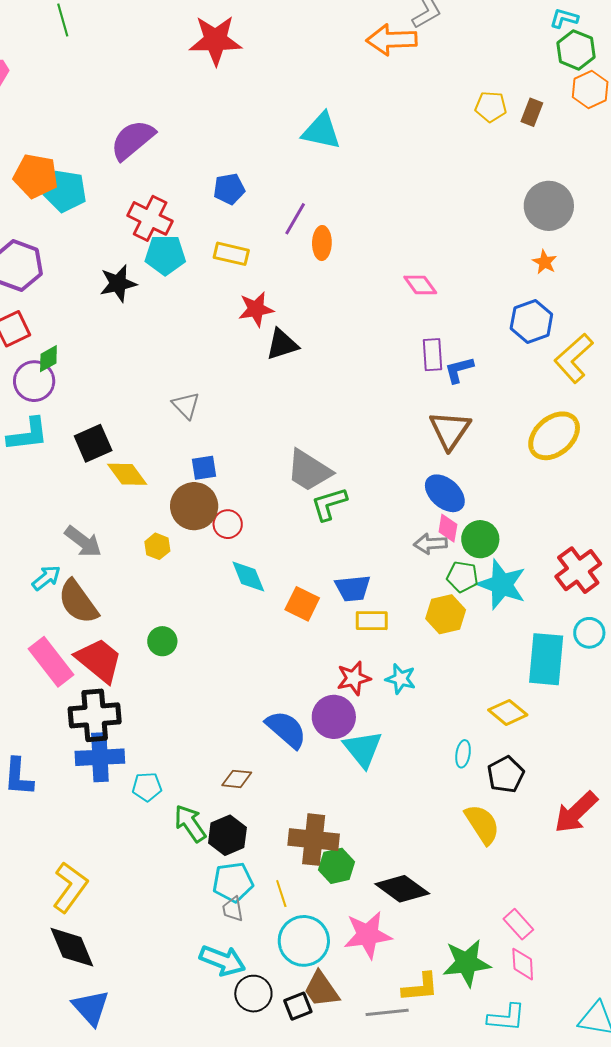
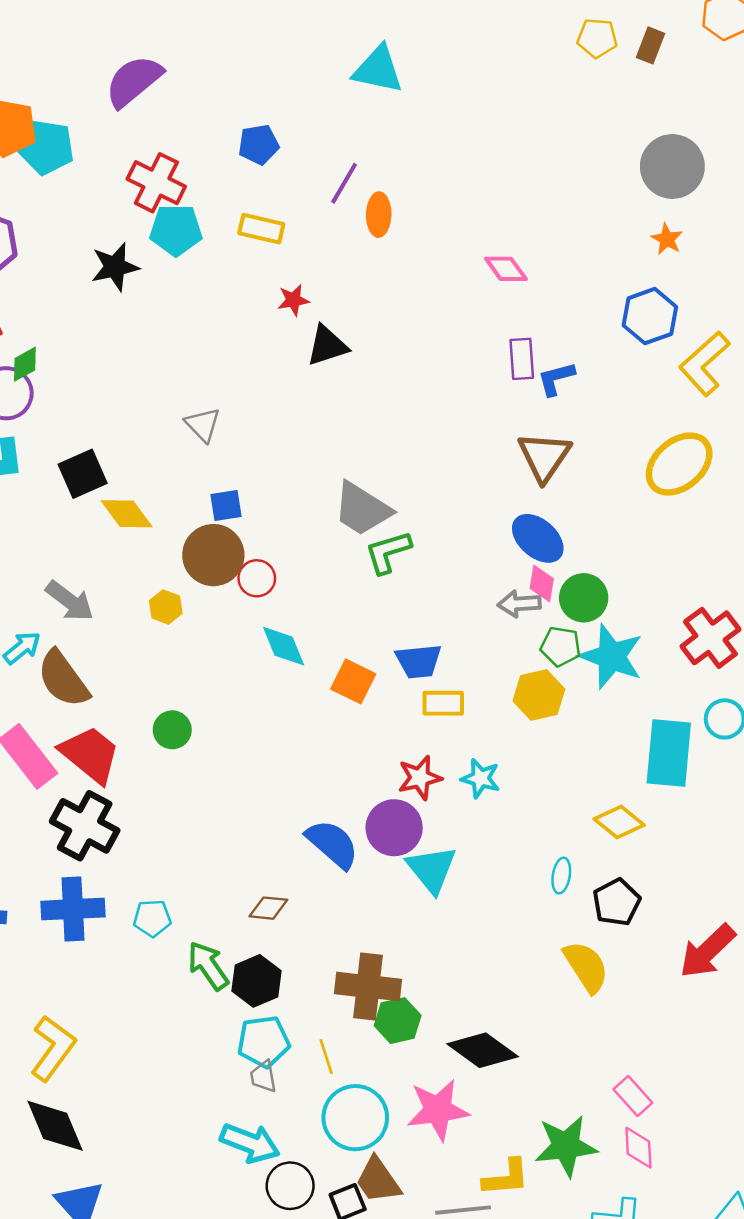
red star: (256, 309) -> (293, 300), size x0.7
black cross: (95, 715) -> (85, 826), turned 33
blue cross: (100, 757) -> (73, 909), moved

